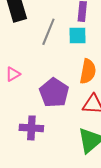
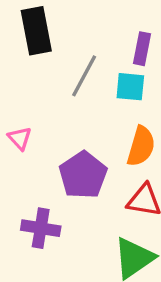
pink triangle: (13, 74) -> (20, 138), turned -49

